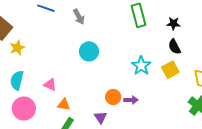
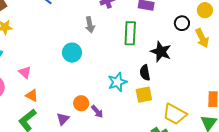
gray arrow: (79, 17) -> (90, 25), moved
black star: (173, 24) -> (161, 52), size x1.5
black semicircle: (174, 47) -> (145, 73), moved
purple arrow: (131, 100) -> (97, 112), turned 32

